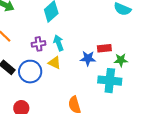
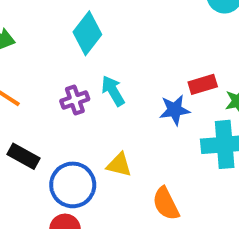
yellow triangle: (55, 63) -> (119, 165), moved
blue circle: (30, 72) -> (73, 185), moved

